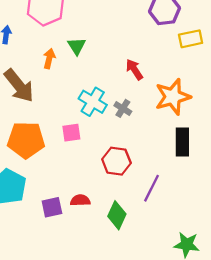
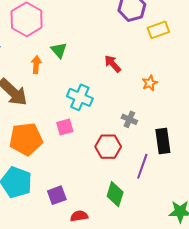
orange star: (173, 97) -> (150, 83), size x0.5
gray cross: (123, 108) -> (129, 119), moved
black rectangle: (182, 142) -> (163, 141), moved
red semicircle: (80, 200) -> (79, 216), moved

